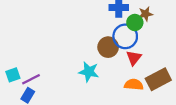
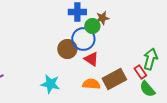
red triangle: (134, 58) -> (91, 59), turned -35
cyan star: (89, 72) -> (50, 84), moved

